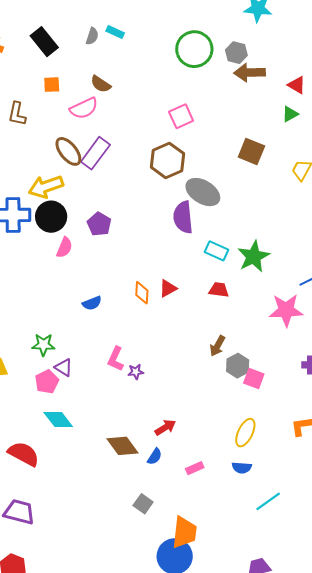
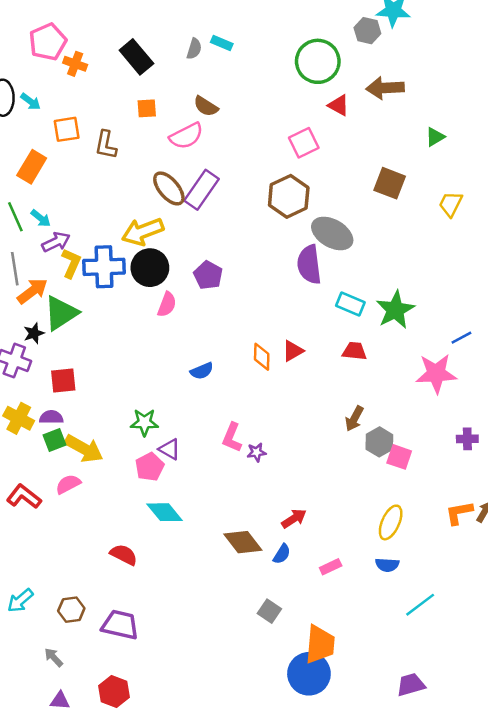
gray hexagon: (236, 53) -> (367, 31), moved
red triangle: (297, 85) -> (339, 105), moved
red semicircle: (24, 454) -> (124, 555), size x0.7

